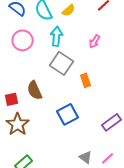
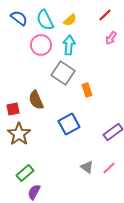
cyan arrow: (57, 36) -> (69, 45), moved
pink circle: (23, 40) -> (41, 45), moved
pink arrow: (95, 41) -> (111, 38), moved

